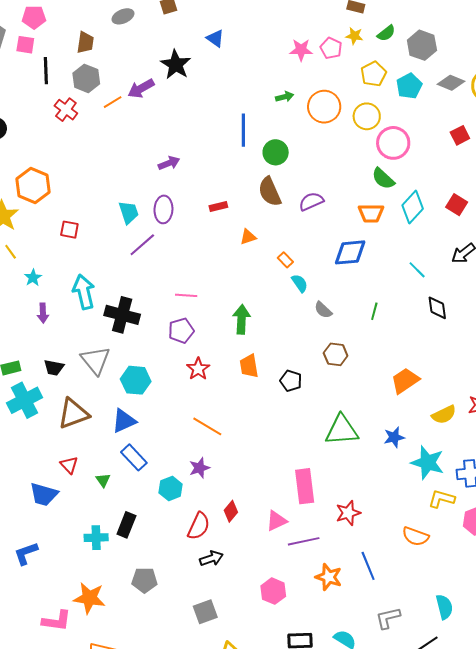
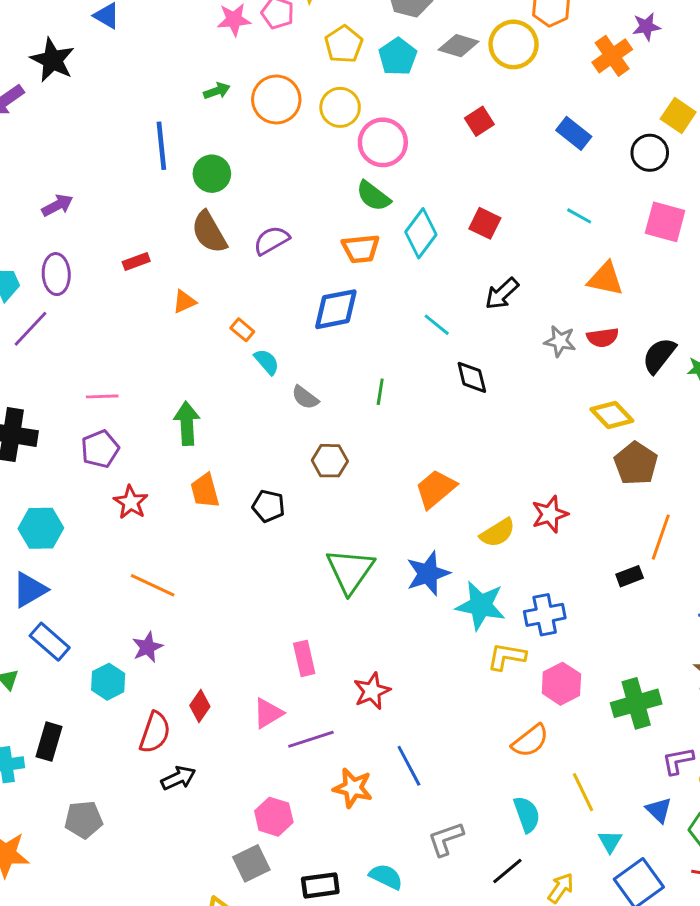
green triangle: (342, 430) -> (350, 571), turned -45
blue star: (394, 437) -> (428, 573), size x1.4
pink rectangle: (305, 486) -> (304, 658), size x0.7
orange semicircle: (416, 536) -> (530, 741), moved, turned -52
gray square: (205, 612) -> (251, 863), moved

